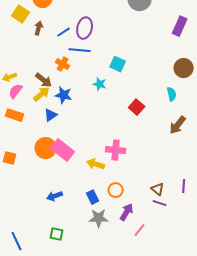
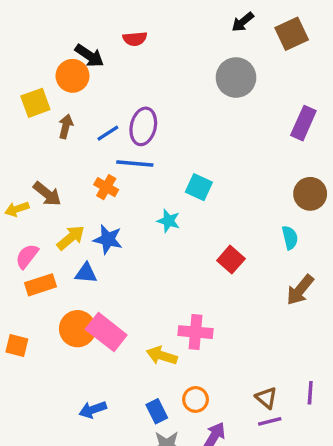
yellow square: (21, 14) -> (35, 103), turned 36
brown arrow: (44, 80) -> (47, 194), moved
pink semicircle: (16, 91) -> (27, 256), moved
orange rectangle: (15, 115) -> (40, 285), moved, turned -36
blue triangle: (51, 115) -> (86, 273), turned 40
purple line: (160, 203) -> (270, 421), turned -32

